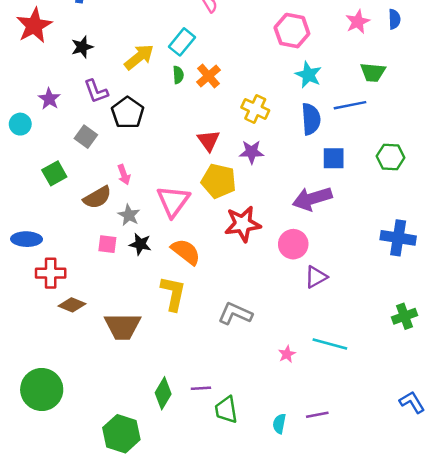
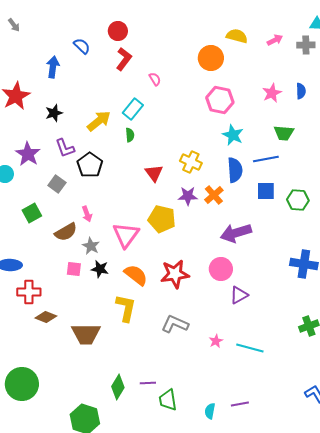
orange cross: (209, 76) -> (214, 195), moved
purple star: (49, 99) -> (28, 154), size x1.4
red triangle: (209, 141) -> (154, 173), moved
blue square: (334, 158) -> (266, 191), moved
red star: (243, 224) -> (175, 274), moved
pink star: (287, 354) -> (216, 341), moved

